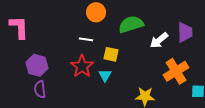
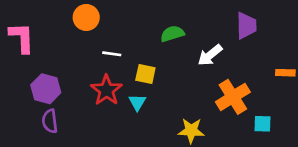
orange circle: (96, 12) -> (86, 17), moved
green semicircle: (131, 24) -> (172, 34), size x0.7
purple trapezoid: (185, 32) -> (246, 26), moved

